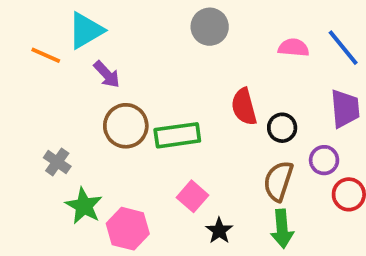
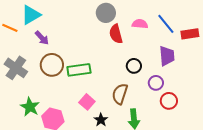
gray circle: (210, 27) -> (106, 13), moved
red semicircle: (244, 107) -> (116, 34), moved
gray cross: (57, 162) -> (16, 68), moved, size x1.6
brown semicircle: (278, 181) -> (120, 94), moved

